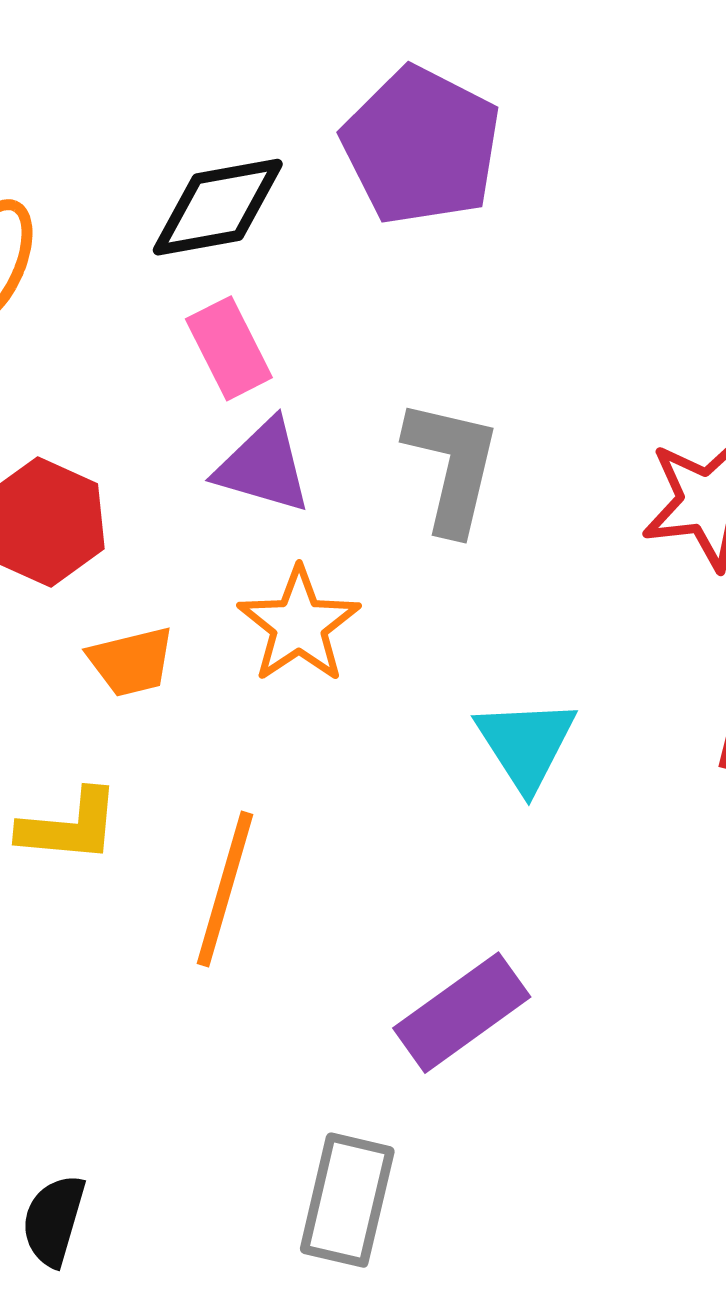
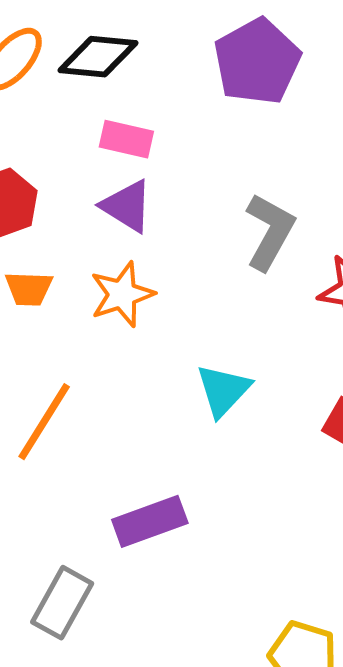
black diamond: (218, 207) -> (98, 57), moved
pink rectangle: (229, 348) -> (126, 139), turned -66
gray L-shape: (452, 466) -> (270, 232), moved

